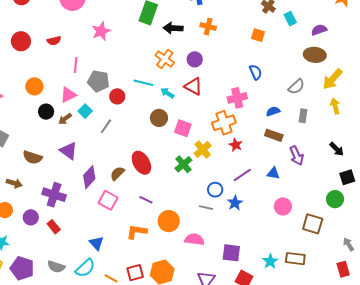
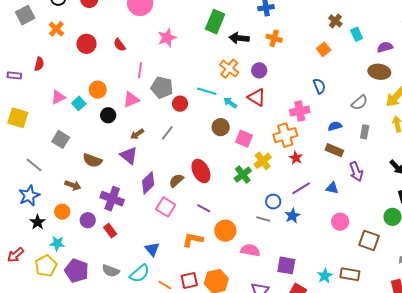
orange square: (258, 35) -> (324, 49), turned 32
red semicircle: (54, 41) -> (119, 45), turned 64
cyan square: (85, 111) -> (79, 103), moved
brown arrow: (65, 119) -> (137, 134), moved

